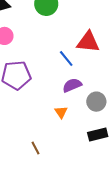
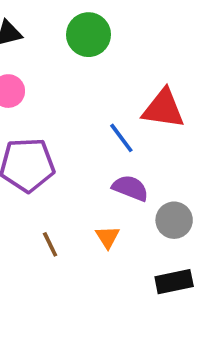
purple semicircle: (72, 85) -> (130, 188), turned 42
brown line: (36, 148) -> (50, 244), moved

